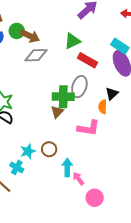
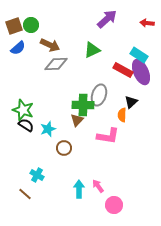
green circle: (17, 31) -> (31, 25), moved
red rectangle: (88, 60) -> (123, 70), moved
brown circle: (49, 149) -> (64, 148), moved
cyan star: (28, 151) -> (48, 129), moved
cyan arrow: (67, 167) -> (79, 189), moved

